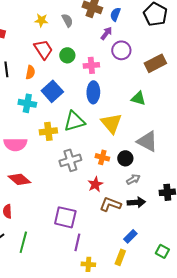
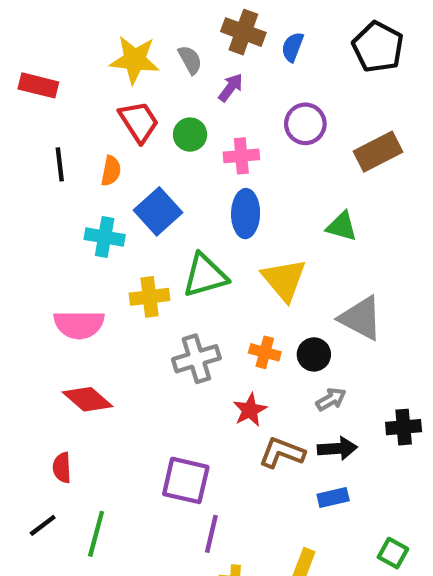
yellow star: (41, 20) -> (135, 60), size x1.6
purple arrow: (106, 33) -> (231, 88), moved
blue rectangle: (130, 236) -> (333, 498), moved, turned 32

